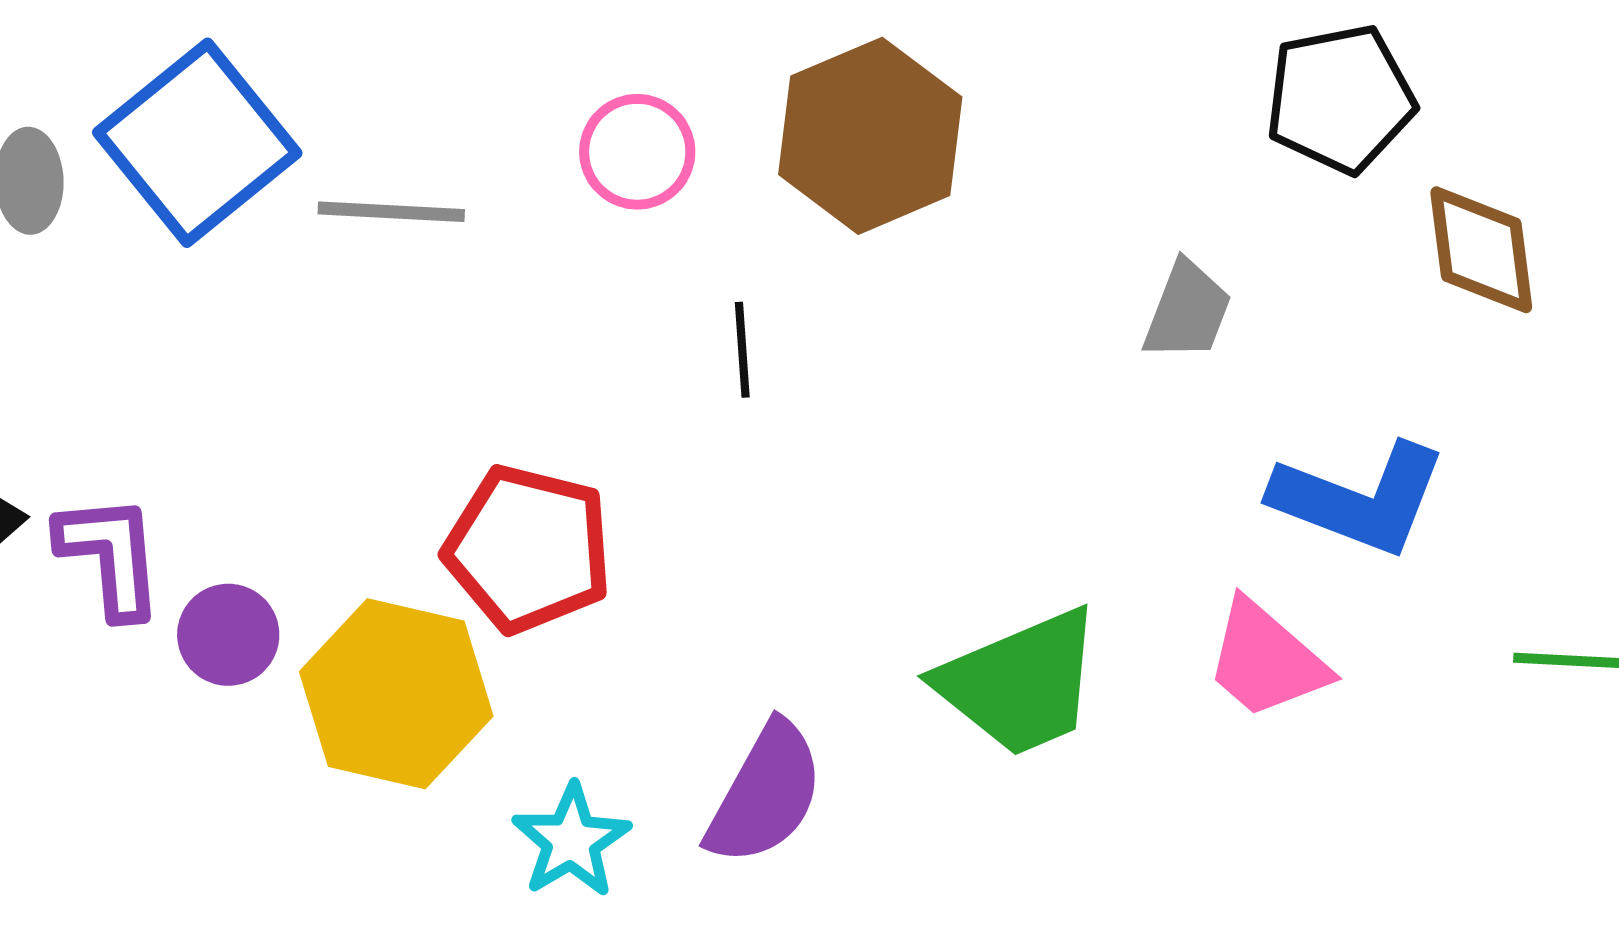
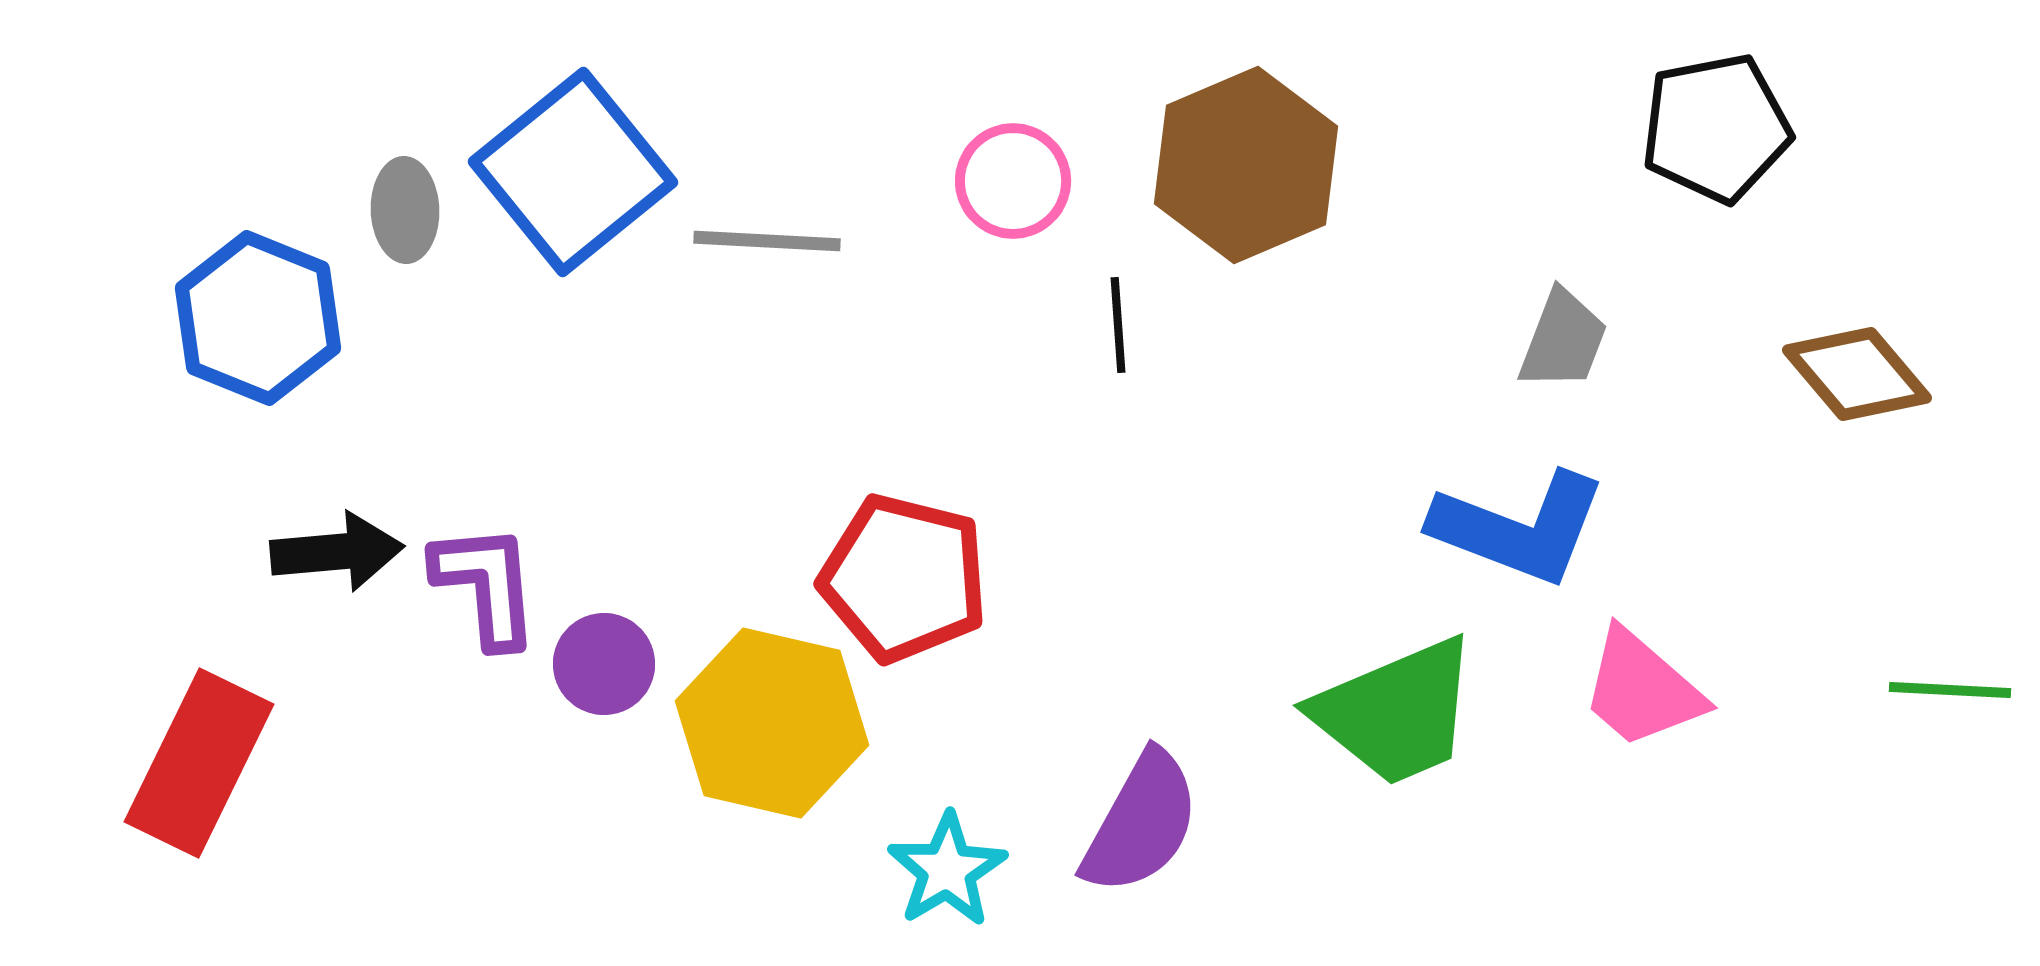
brown diamond: (1481, 250) -> (1857, 374), moved, turned -33
black line: (742, 350) -> (1118, 325), moved
blue L-shape: (1359, 499) -> (1519, 528), moved

